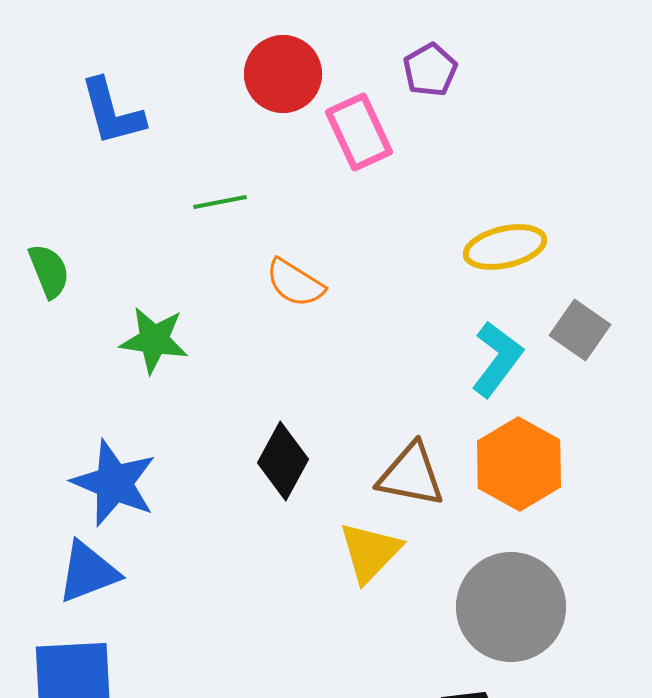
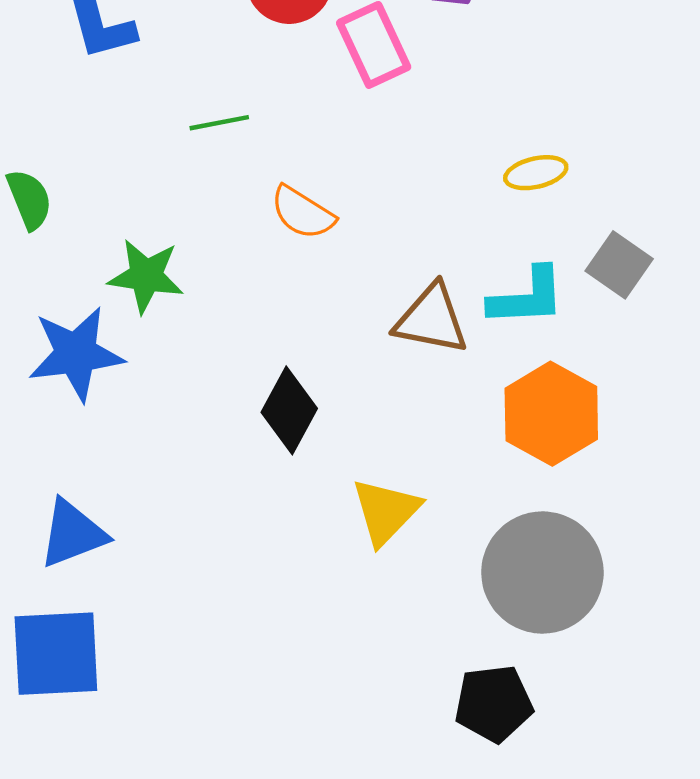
yellow ellipse: (505, 247) -> (536, 173), size x0.7
cyan L-shape: (497, 359) -> (527, 297), turned 50
brown triangle: (411, 475) -> (431, 319), moved
blue star: (114, 483) -> (76, 354), moved, turned -30

